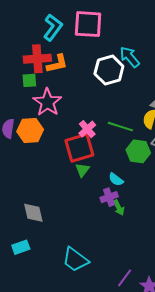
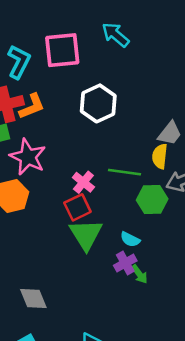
cyan arrow: (130, 57) -> (116, 35), moved
red square: (79, 148) -> (77, 207), size x0.7
green triangle: (82, 170) -> (86, 234), size x1.8

